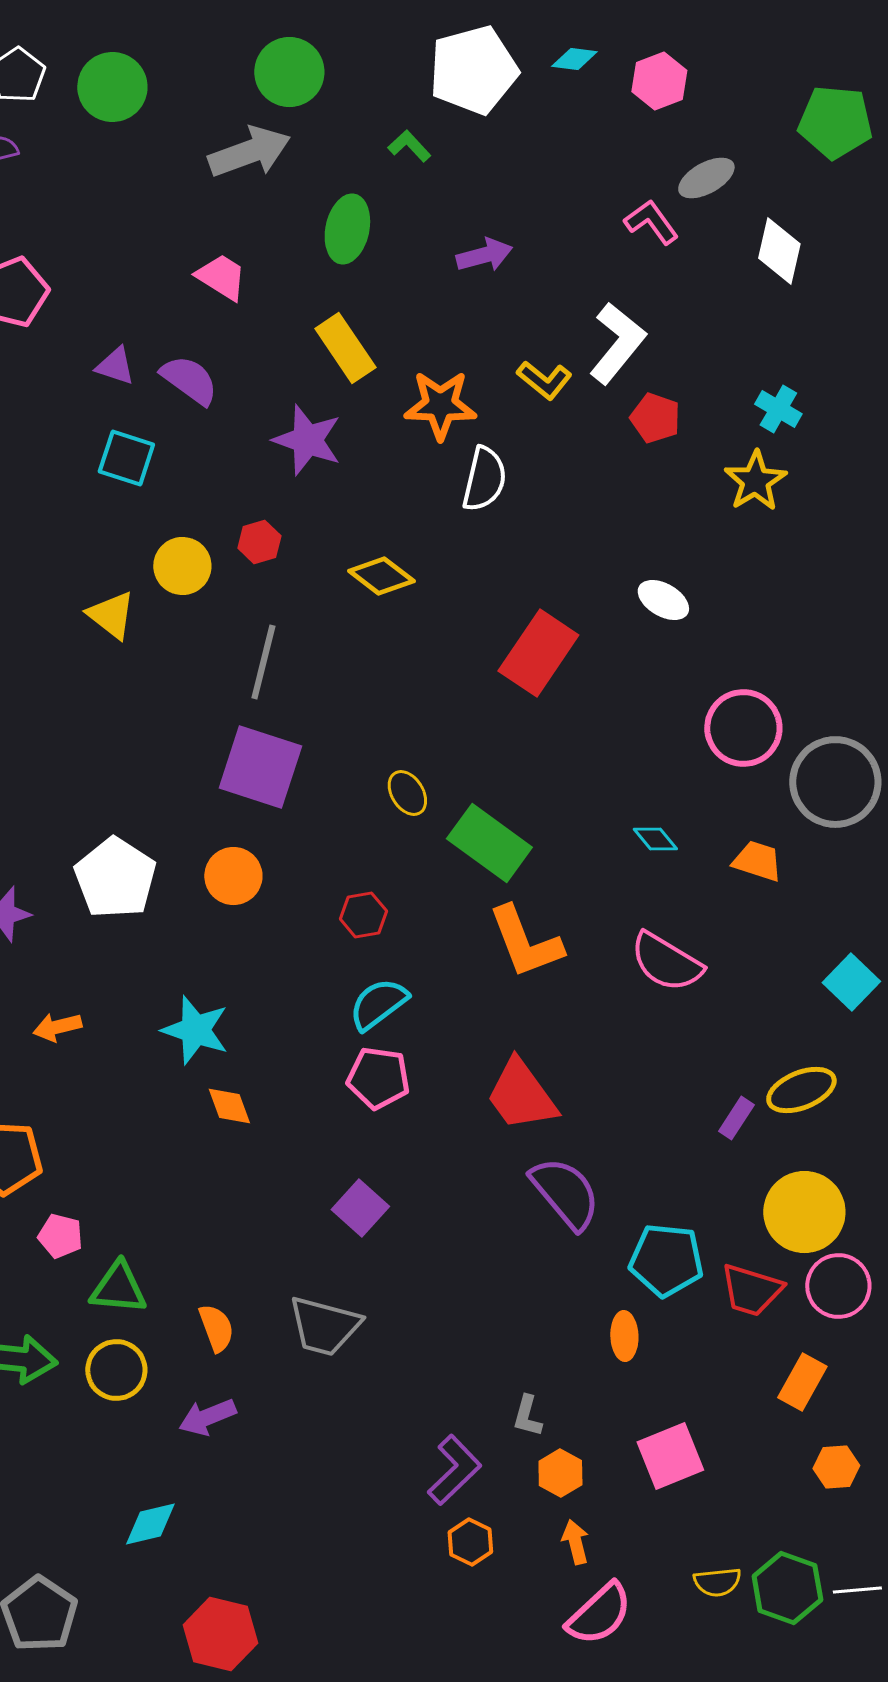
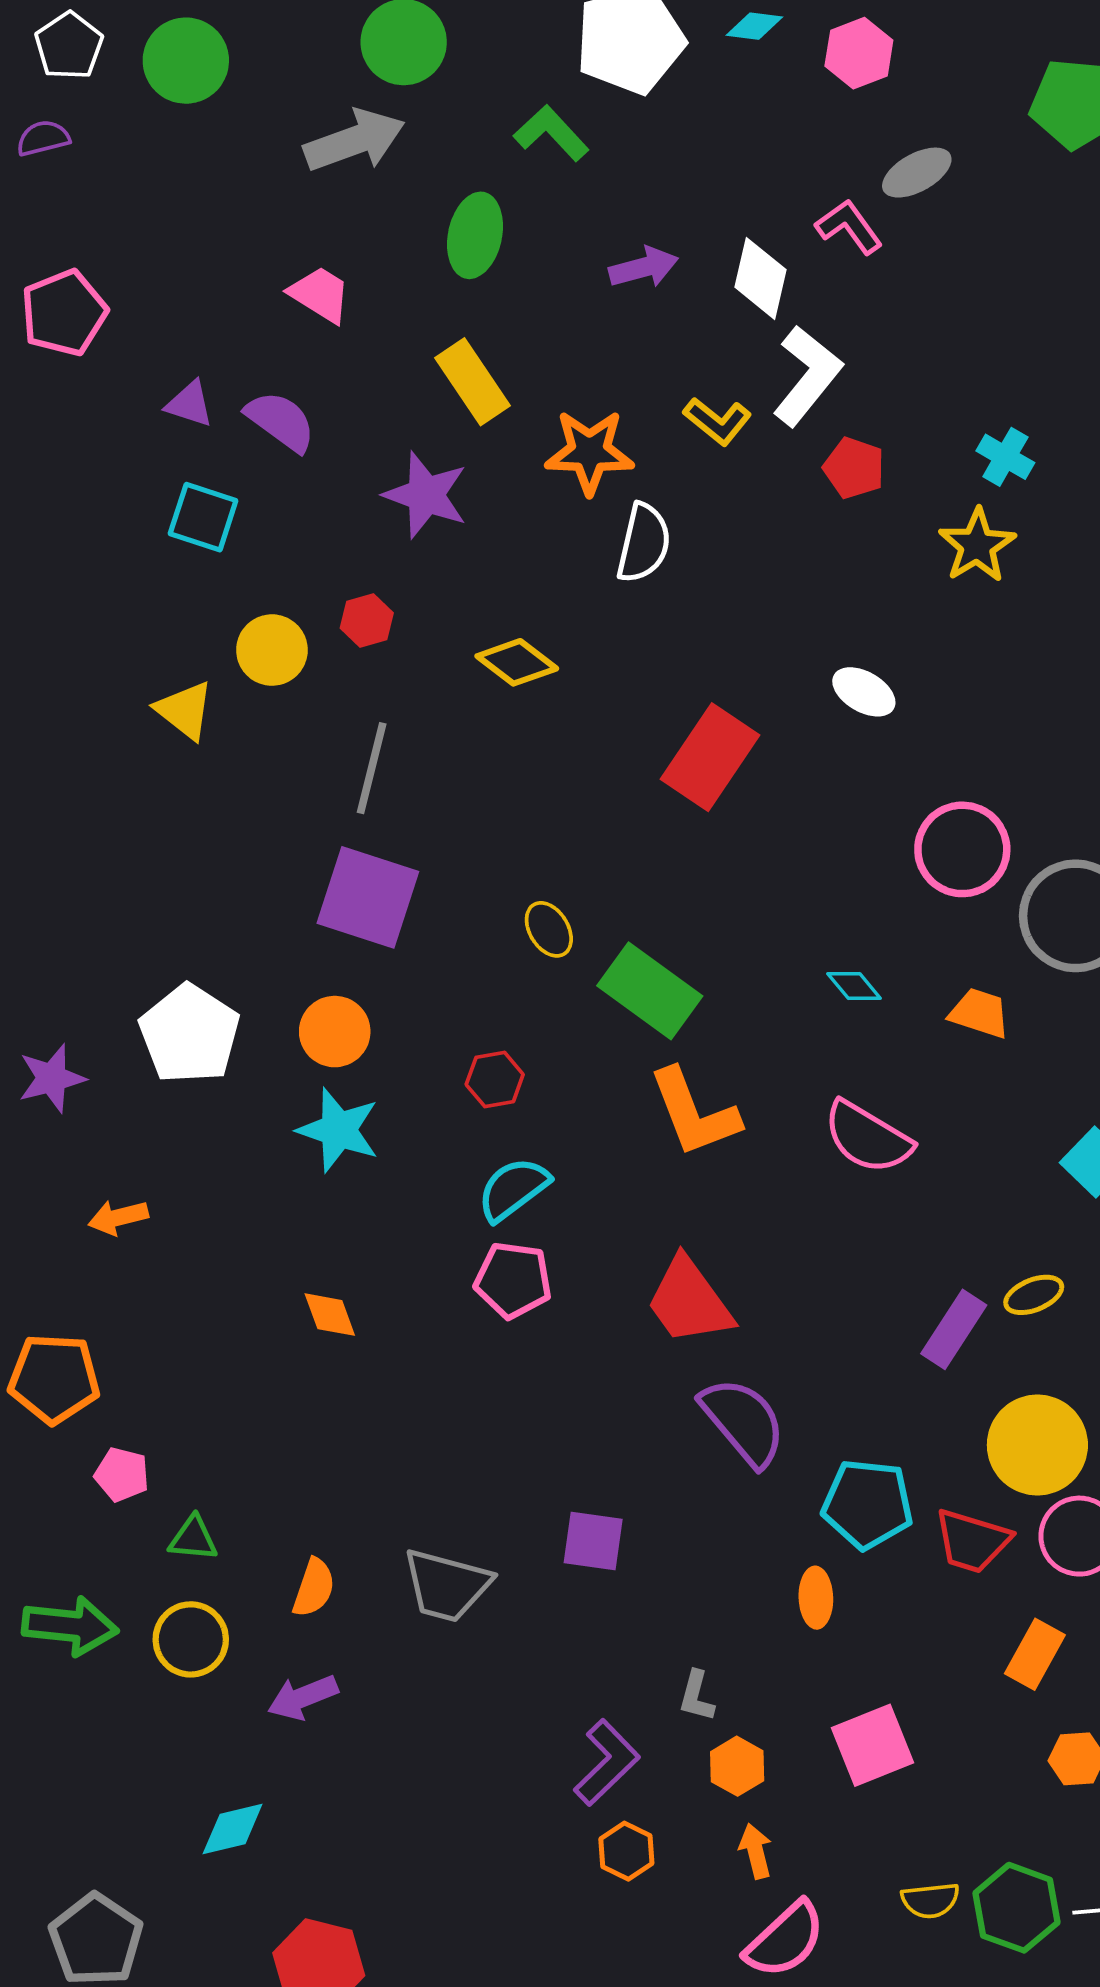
green L-shape: (409, 146) -> (551, 133), size x1.4
white diamond: (779, 251) -> (761, 278), moved
cyan star: (195, 1030) -> (338, 1130), moved
yellow ellipse: (801, 1090) -> (1034, 1295), size x0.7
purple rectangle: (736, 1118) -> (954, 1329), size x1.5
purple square: (360, 1208) -> (593, 1541), moved, turned -34
green triangle: (118, 1288) -> (193, 1539), size x0.7
orange semicircle: (216, 1328) -> (314, 1588), turned 39

